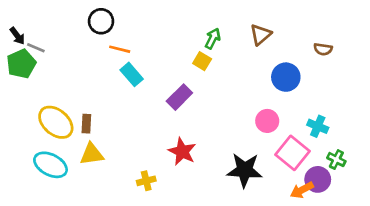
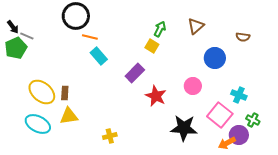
black circle: (101, 21) -> (76, 16), size x1.4
pink circle: (267, 121) -> (193, 86), moved
red star: (182, 152) -> (156, 96), moved

